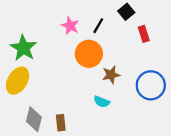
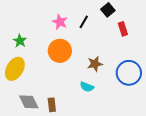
green star: (23, 48) -> (20, 41), size x0.6
orange circle: (89, 54) -> (60, 51), moved
gray diamond: (34, 119) -> (29, 102), turned -40

